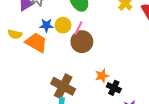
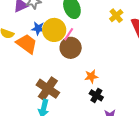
yellow circle: (63, 25) -> (54, 30), size x1.5
orange star: (102, 76) -> (91, 76), moved

